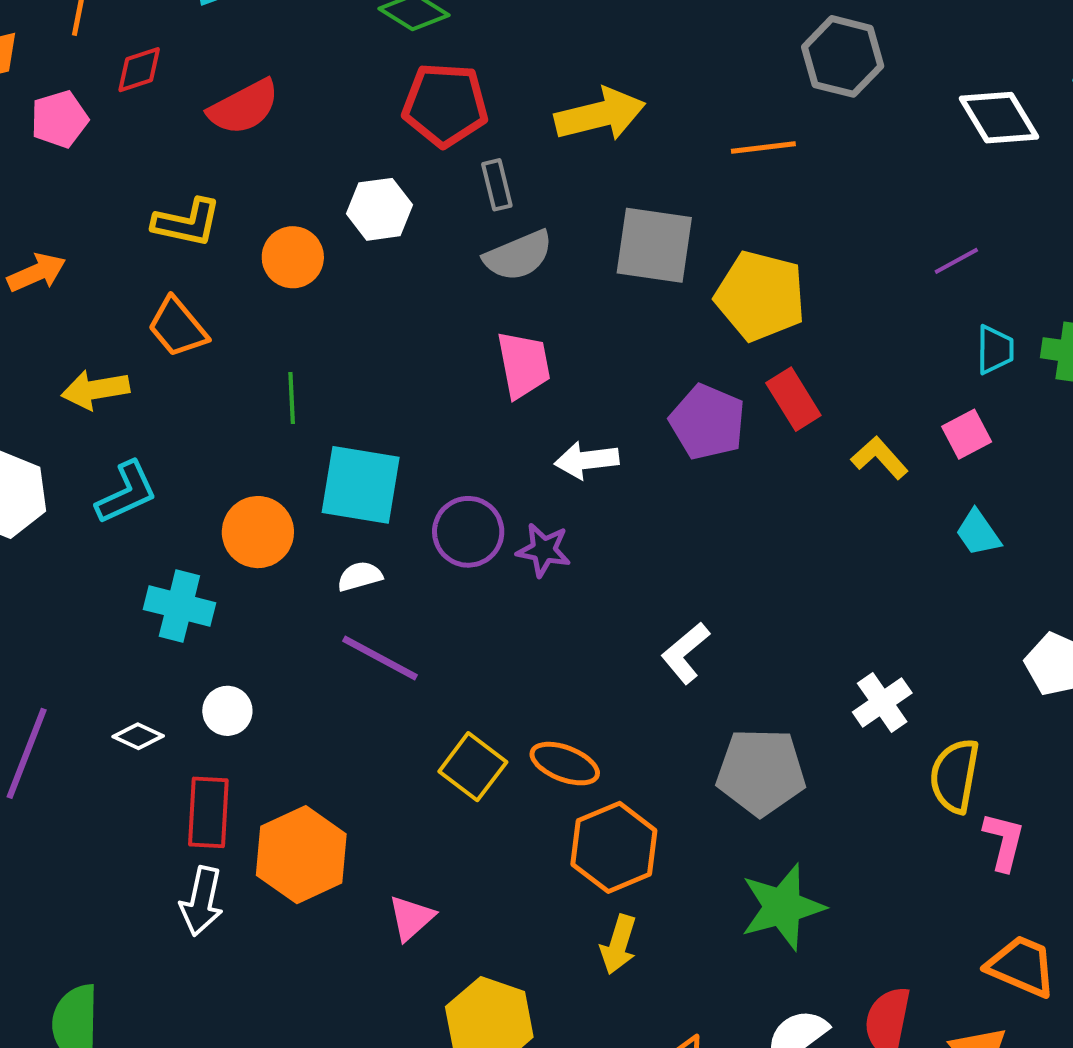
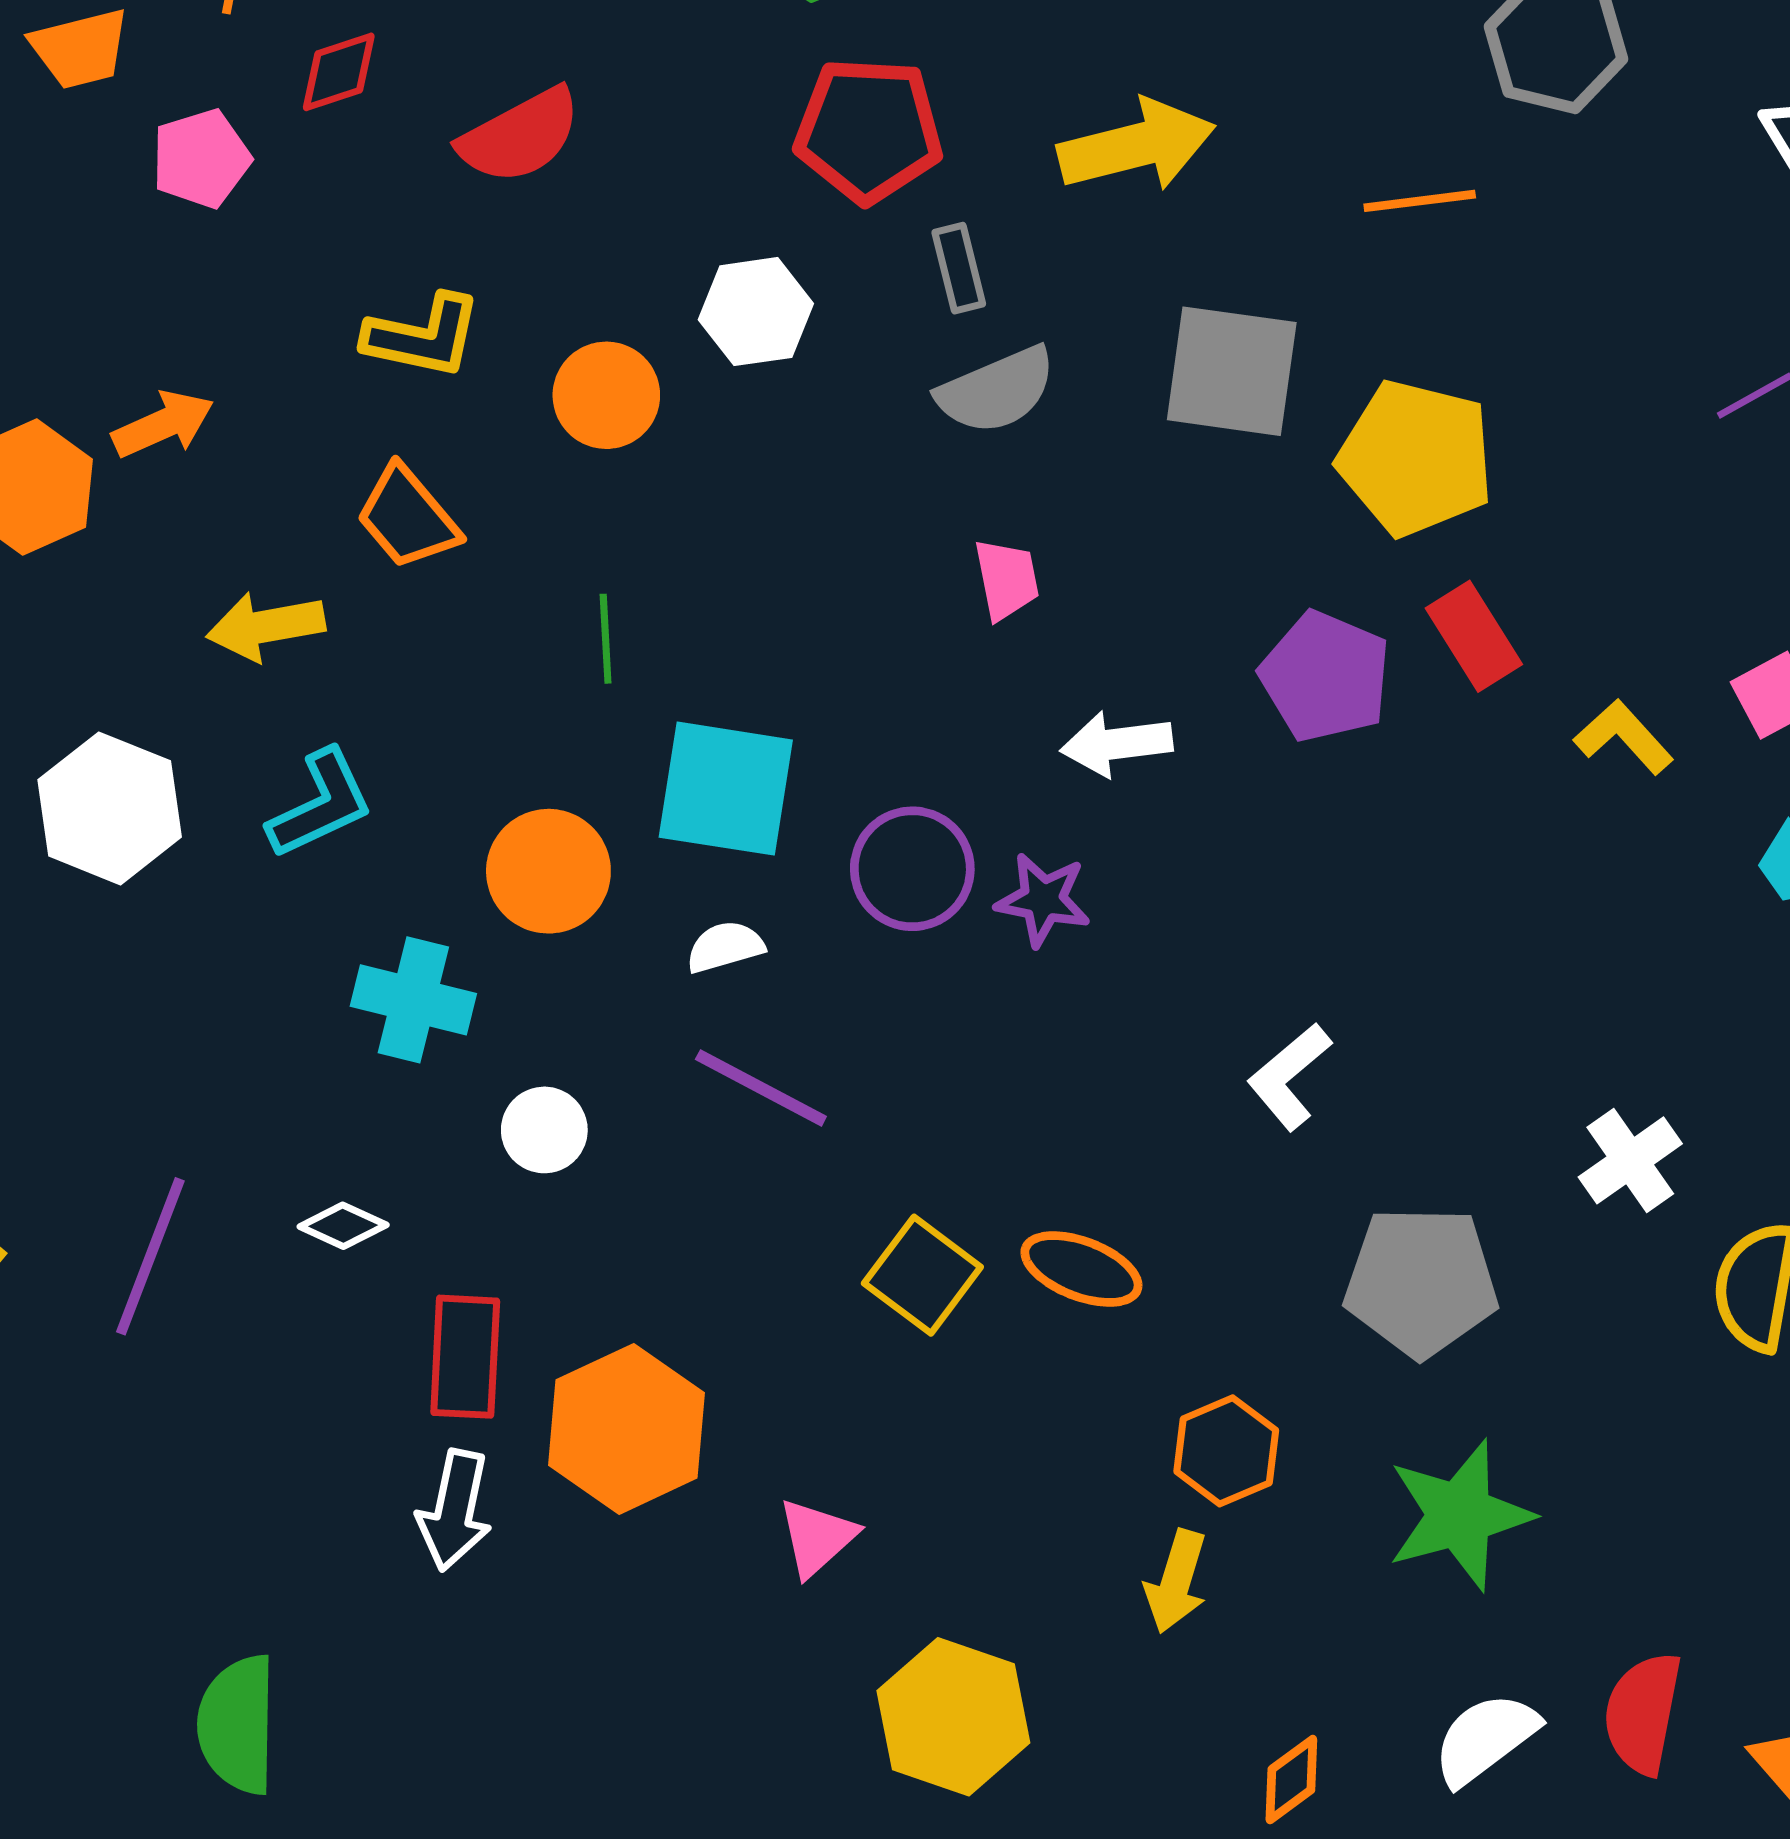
pink trapezoid: (524, 365) -> (1007, 579), size x0.7
white circle: (227, 711) -> (544, 1130), moved
orange hexagon: (614, 847) -> (1226, 1451), moved, size x0.7

